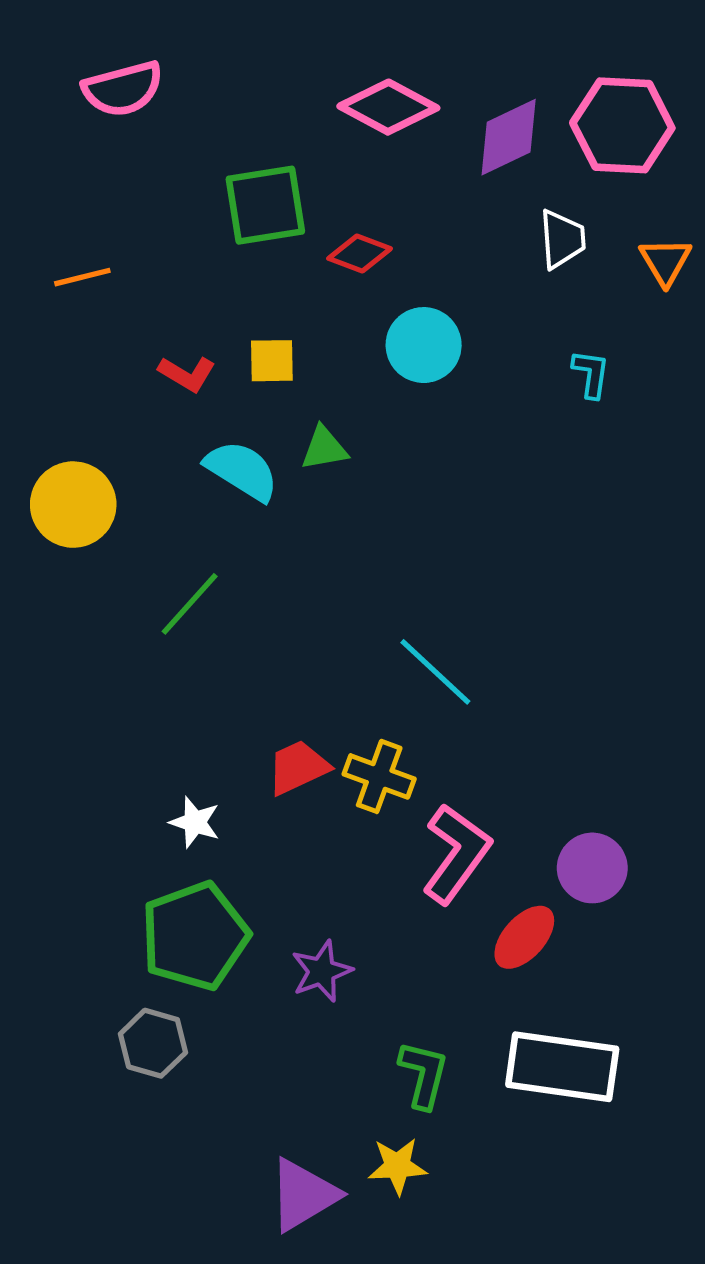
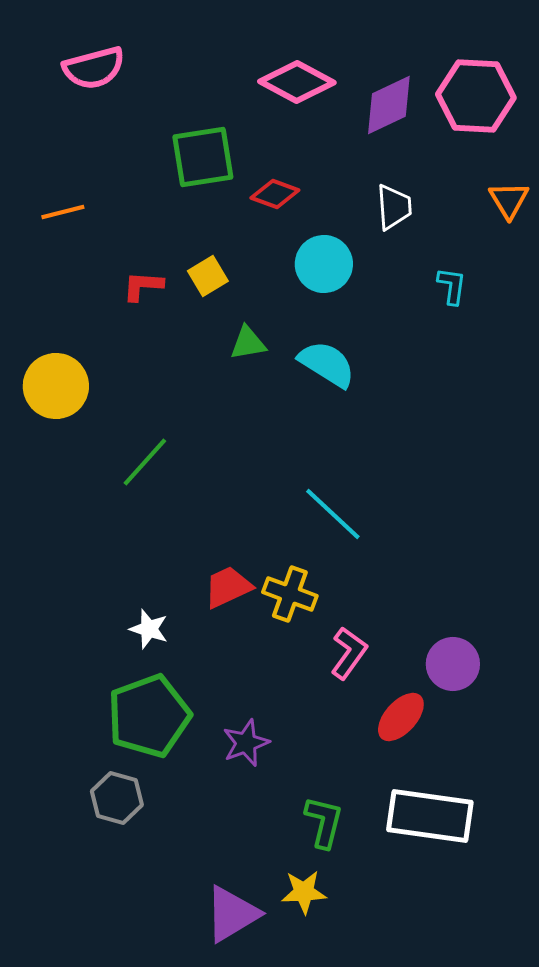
white trapezoid: (562, 239) -> (394, 207), moved
yellow square: (272, 361) -> (208, 276), turned -30
red L-shape: (187, 374) -> (143, 286), turned 153
cyan semicircle: (242, 471) -> (327, 364), moved
pink L-shape: (456, 854) -> (349, 653), size x0.7

